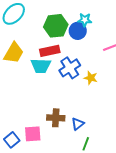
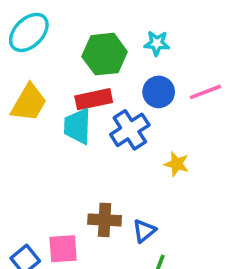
blue circle: (78, 31) -> (159, 92), moved
cyan trapezoid: (41, 66) -> (78, 126), turned 90
yellow star: (91, 78) -> (177, 164), moved

